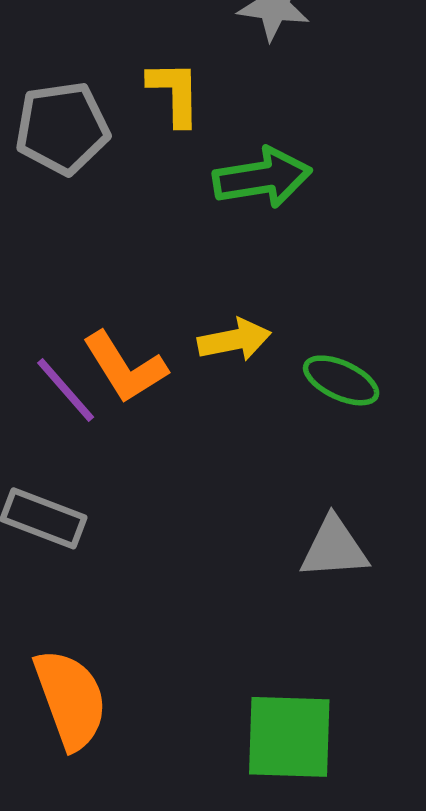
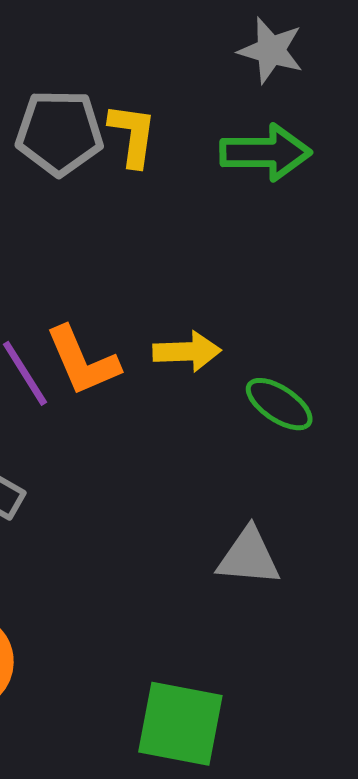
yellow L-shape: (175, 93) -> (133, 135), moved
green arrow: (262, 178) -> (266, 152), moved

